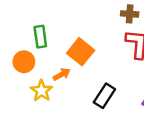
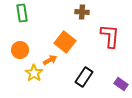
brown cross: (130, 14) -> (82, 12), moved
green rectangle: (40, 37) -> (22, 13), moved

